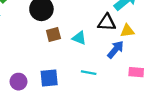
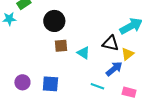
yellow triangle: (127, 31) -> (128, 54), turned -40
cyan line: (89, 73) -> (97, 86), moved

